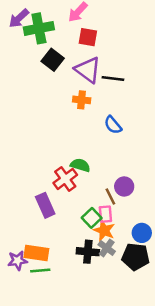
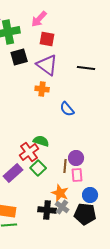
black square: (53, 60) -> (19, 57), turned 36
black line: (113, 79) -> (86, 68), moved
brown line: (110, 197) -> (65, 166), turned 32
purple rectangle: (45, 205) -> (13, 173), turned 72
pink rectangle: (105, 214) -> (77, 175), moved
green square: (92, 218) -> (38, 168), moved

